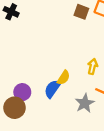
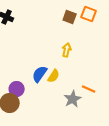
yellow arrow: (93, 66) -> (67, 50), moved
blue semicircle: (52, 89) -> (40, 74), moved

